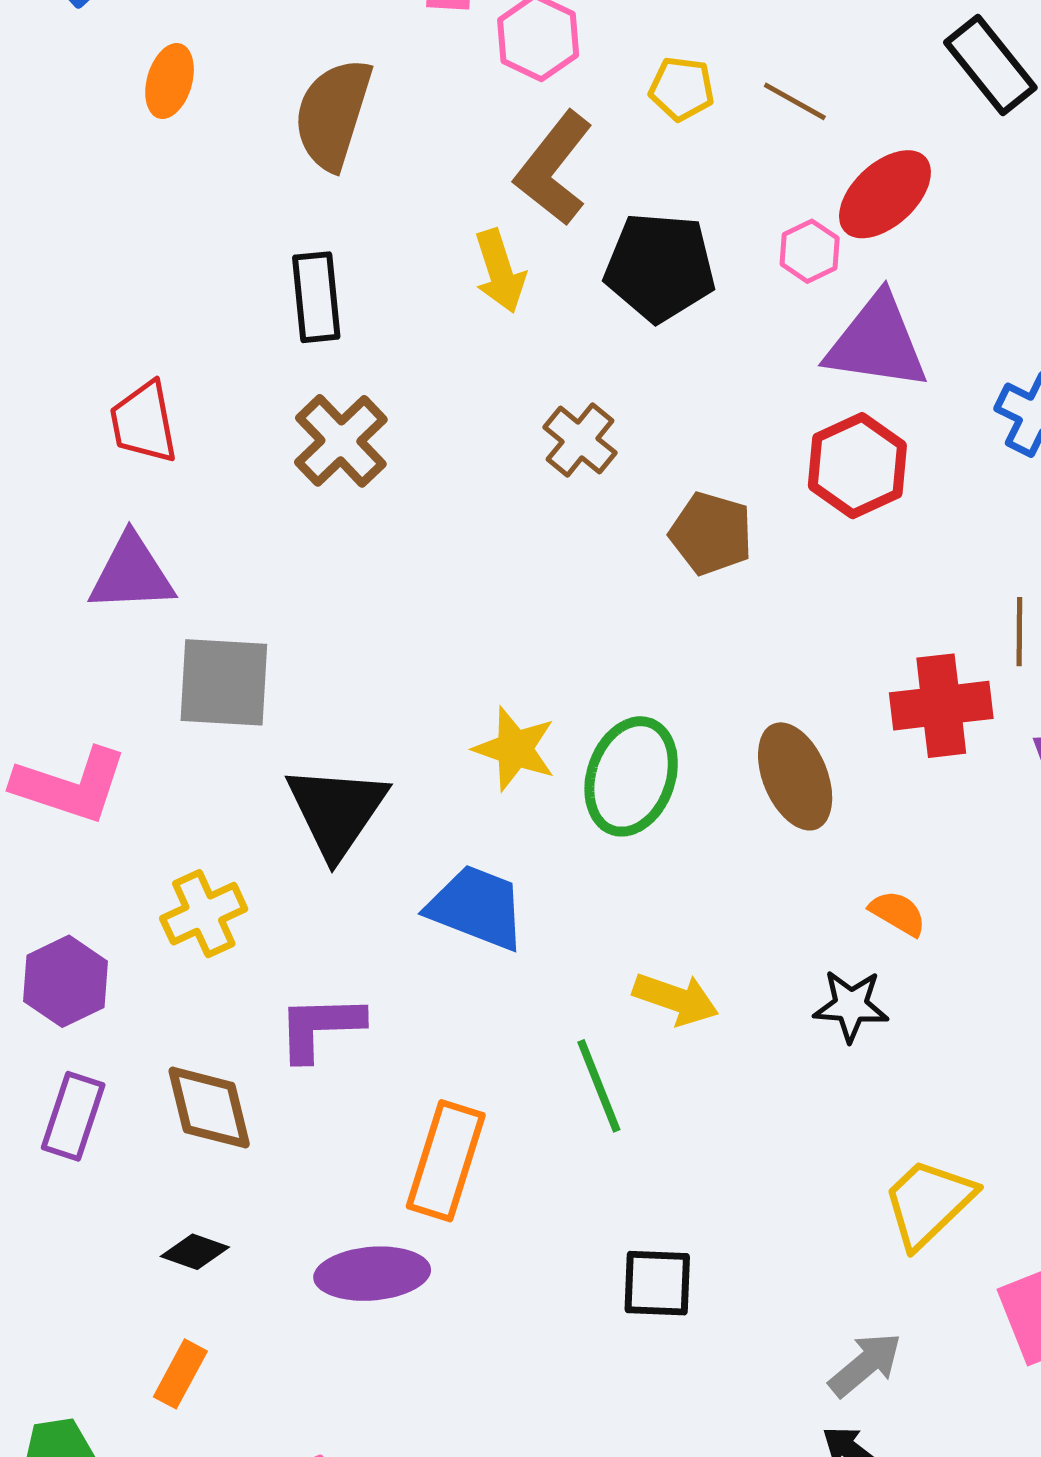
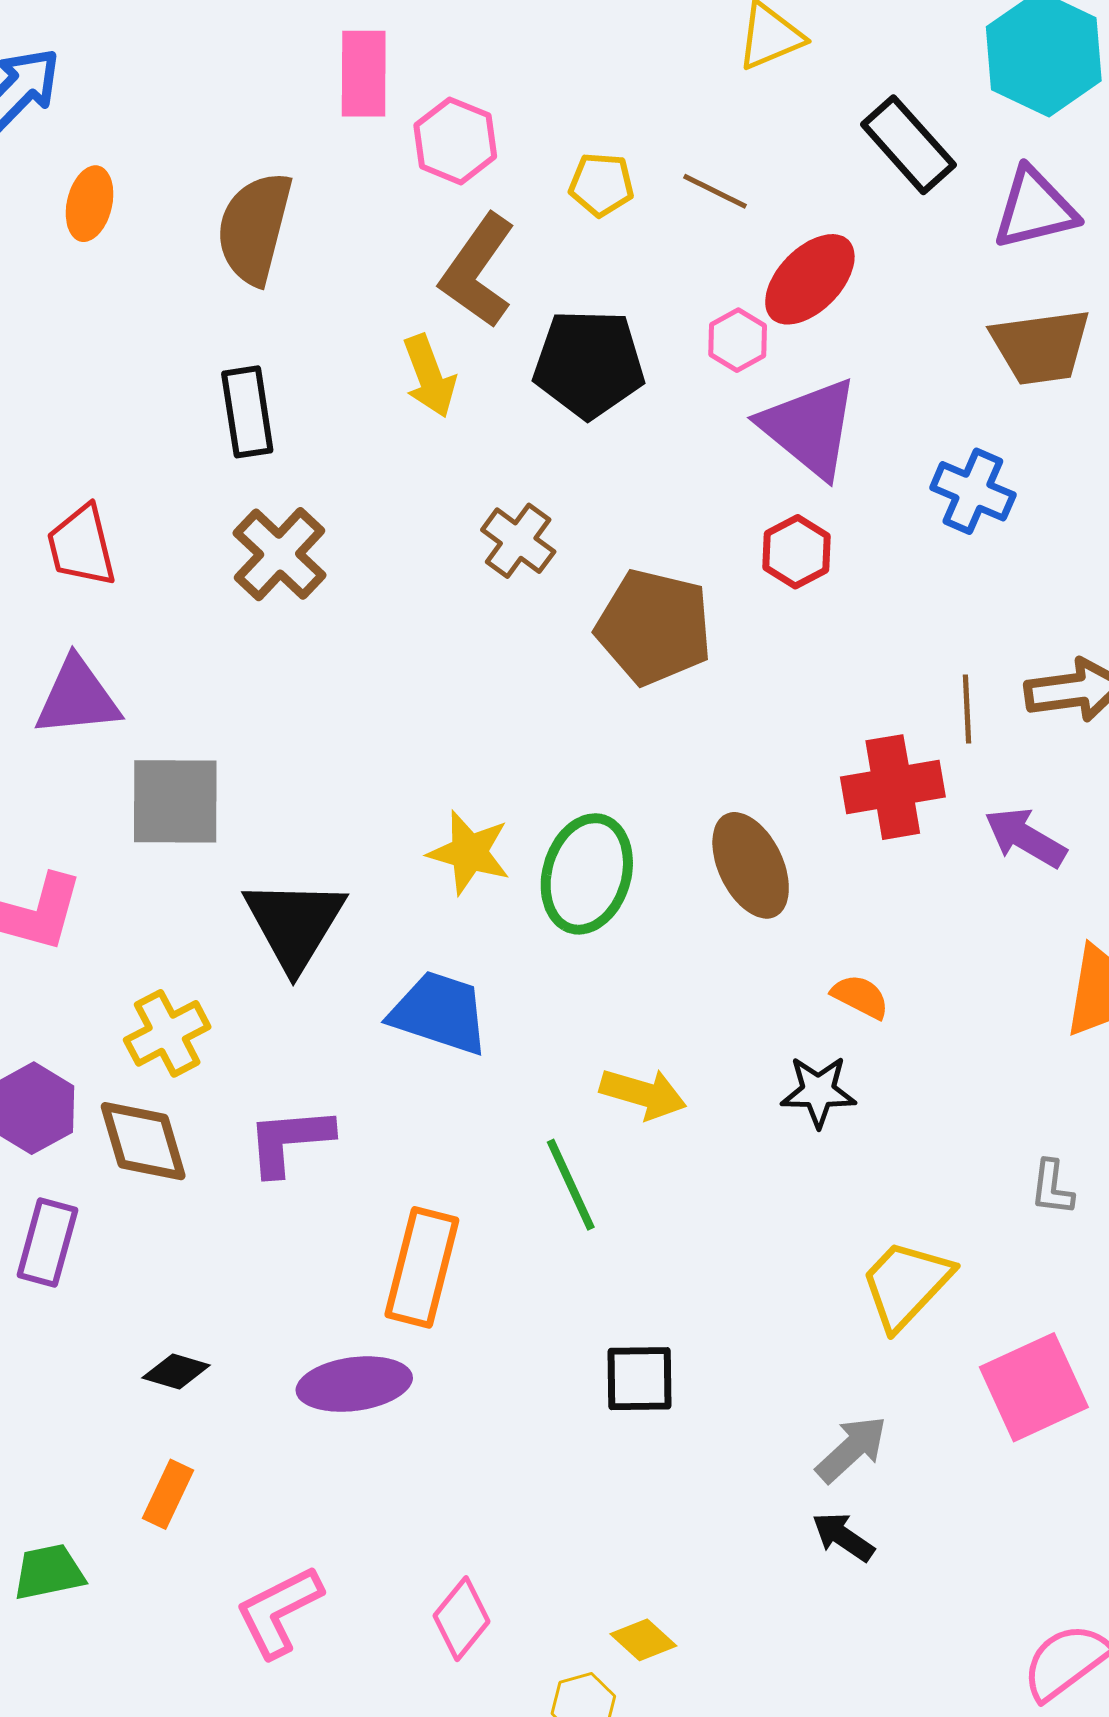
purple triangle: (877, 342) -> (809, 428), turned 34
red hexagon: (857, 466) -> (796, 552), size x0.7
brown pentagon: (711, 533) -> (654, 627), size x1.4
brown diamond: (209, 1108) -> (143, 1141), moved

